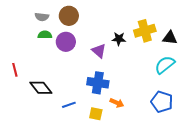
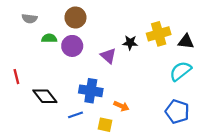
gray semicircle: (42, 17) -> (30, 19), moved
blue cross: (98, 83) -> (91, 91), moved
orange arrow: (117, 103) -> (121, 106), moved

